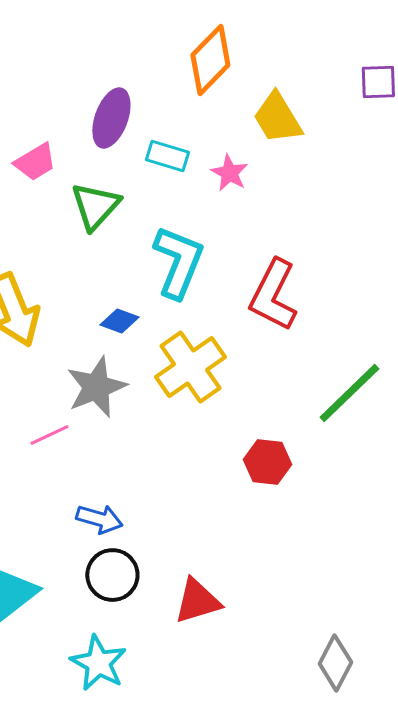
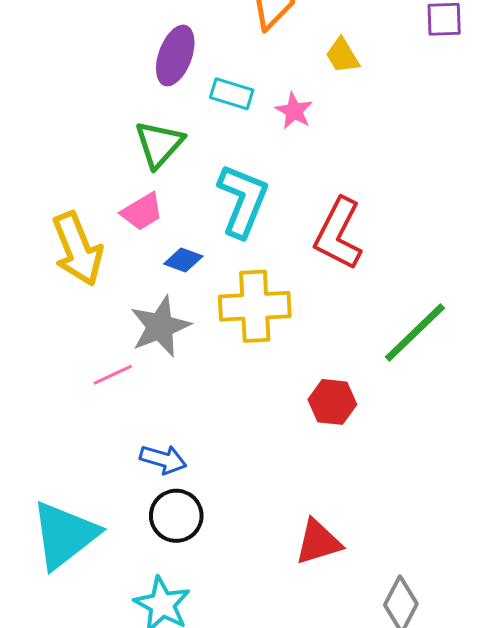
yellow trapezoid: (277, 118) -> (342, 56), size x0.7
pink trapezoid: (35, 162) -> (142, 212), moved
yellow cross: (190, 367) -> (255, 306), turned 32
red triangle: (197, 601) -> (318, 542), moved

